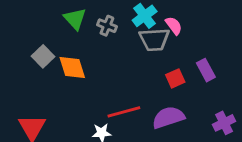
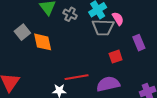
purple rectangle: (206, 70) -> (139, 43), moved

